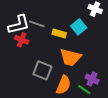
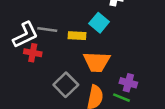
gray square: (42, 70) -> (66, 85), turned 36

